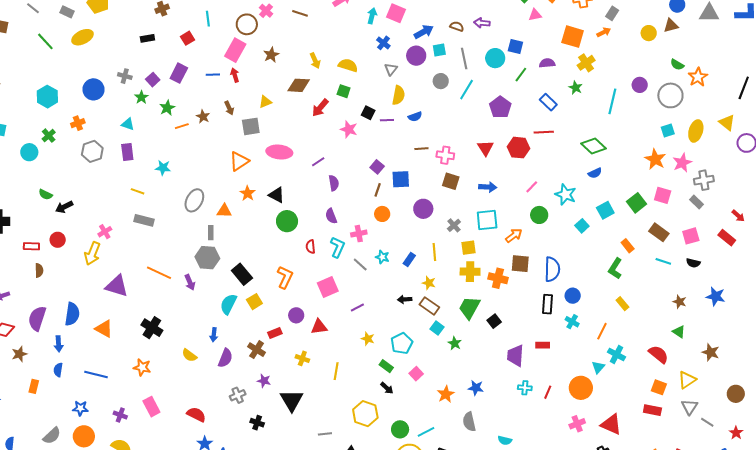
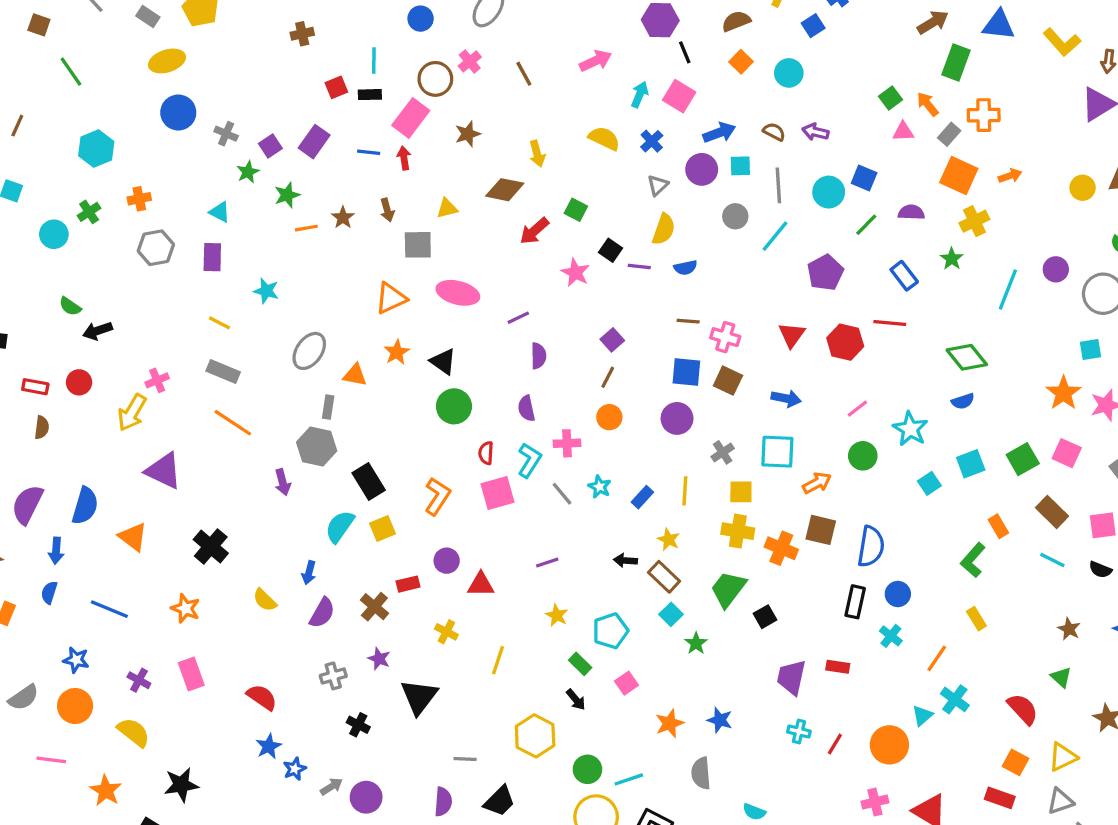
brown line: (300, 13) -> (524, 74), turned 35
gray rectangle: (612, 13) -> (949, 134), moved
black rectangle: (147, 38) -> (370, 95), moved
green line: (45, 41) -> (71, 72), moved
yellow semicircle: (348, 65) -> (604, 138), moved
blue circle: (94, 89) -> (178, 113), moved
blue square: (401, 179) -> (686, 372), moved
orange line: (159, 273) -> (233, 423), moved
pink square: (328, 287) -> (498, 493), moved
gray triangle: (690, 407) -> (1060, 801), turned 30

